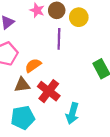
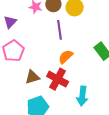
orange semicircle: (33, 65) -> (66, 57), moved

